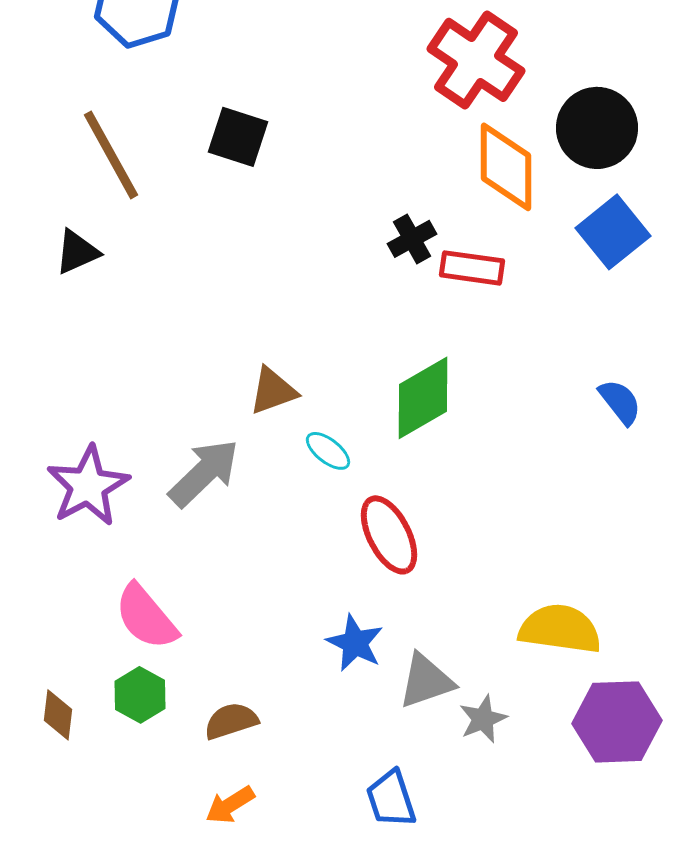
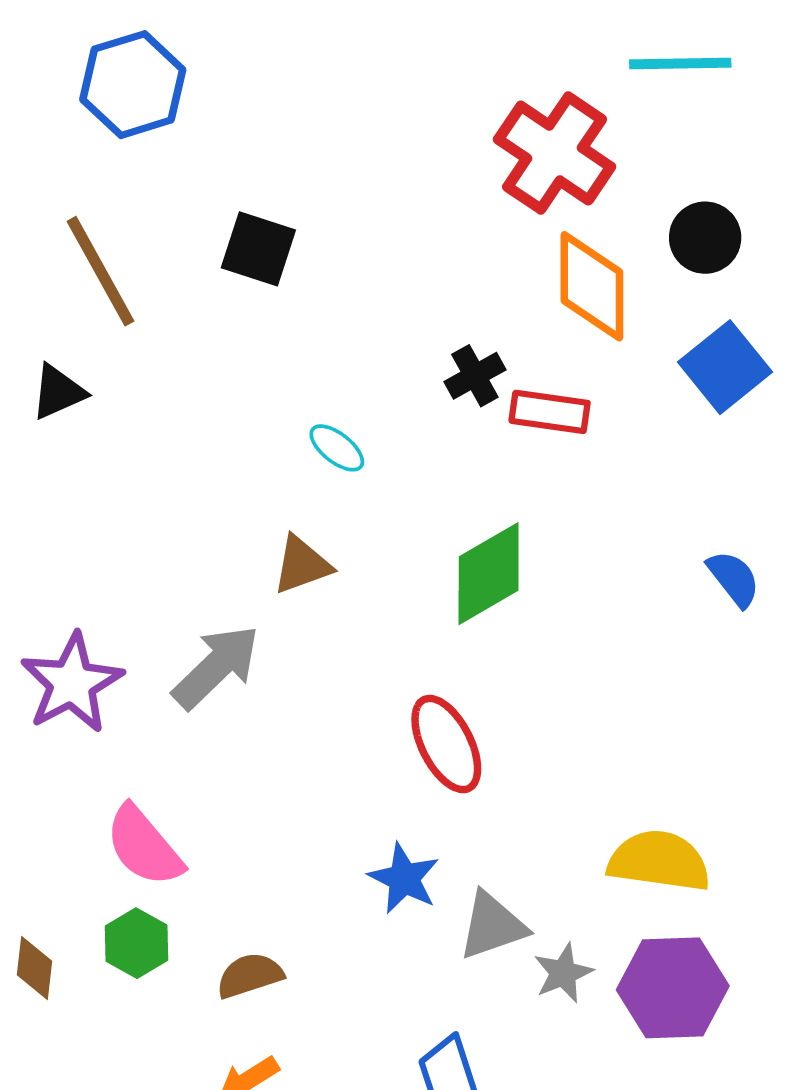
black circle: (597, 128) -> (705, 238), size x0.7
cyan ellipse: (328, 451) -> (337, 448), moved
purple hexagon: (617, 722) -> (673, 988), moved

